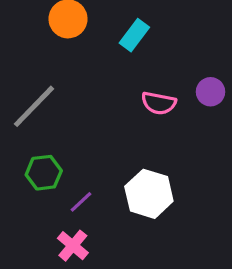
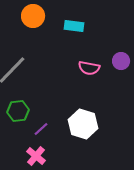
cyan rectangle: (134, 35) -> (74, 26), turned 60

